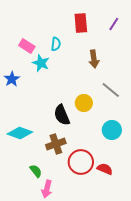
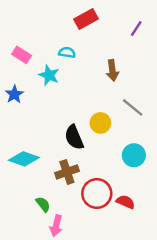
red rectangle: (81, 23) -> (86, 19), moved, turned 66
cyan semicircle: (56, 44) -> (67, 52), turned -88
pink rectangle: (27, 46) -> (22, 55), moved

